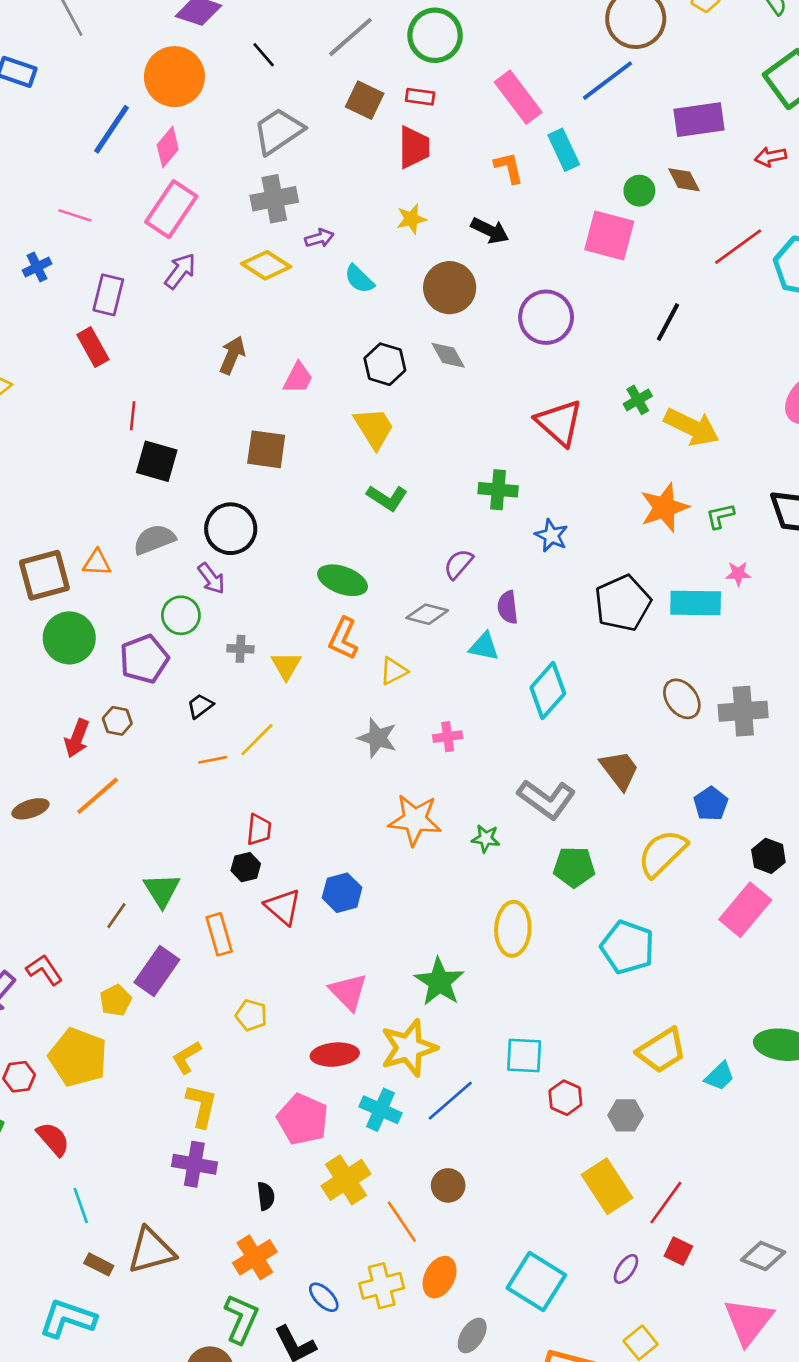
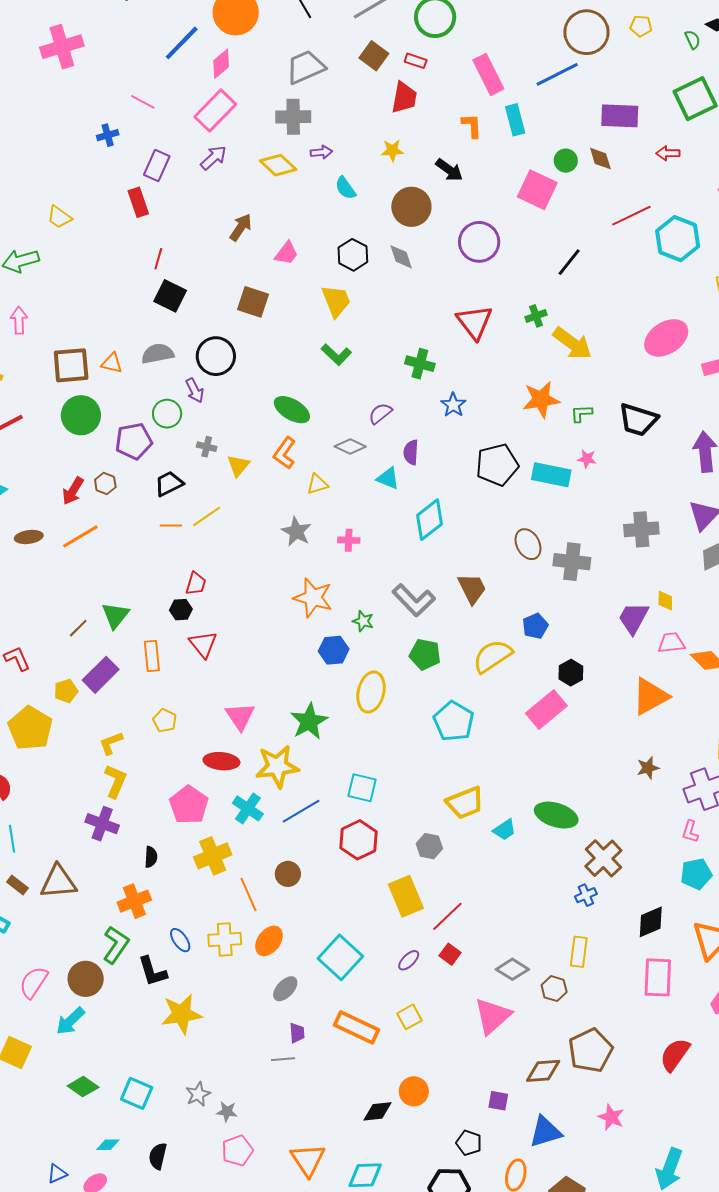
black trapezoid: (200, 706) -> (169, 484), size x1.4
blue hexagon: (342, 893) -> (334, 650), moved
red hexagon: (565, 1098) -> (359, 840), moved, size x1.5

